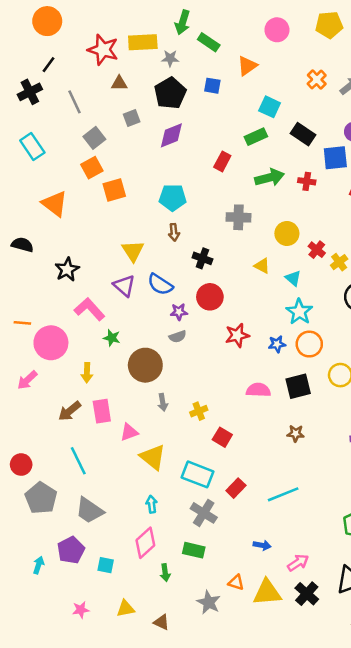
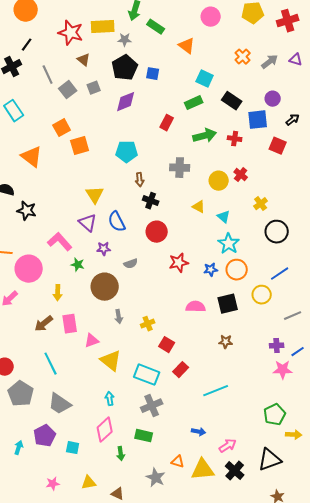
orange triangle: (247, 66) -> (187, 46), turned -48
brown triangle: (119, 83) -> (84, 60), turned 40
blue square: (212, 86) -> (153, 74), moved
gray square: (94, 138) -> (68, 90), moved
brown arrow: (174, 232) -> (140, 180), moved
red cross: (317, 250) -> (241, 175), moved
black star: (67, 270) -> (27, 211), moved, turned -30
blue semicircle: (160, 284) -> (117, 222), turned 30
purple star: (179, 312) -> (104, 249), moved
red rectangle: (236, 488) -> (181, 370), moved
gray cross: (204, 513) -> (152, 406), turned 35

